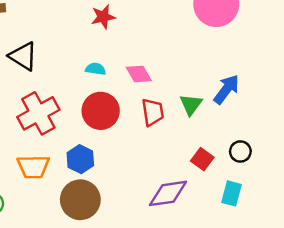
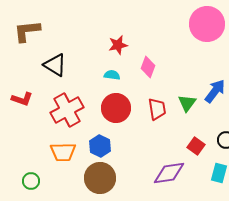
red star: (103, 17) -> (118, 45), moved
pink diamond: (139, 74) -> (148, 67), moved, turned 50

